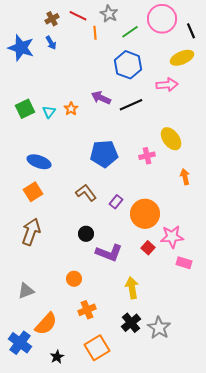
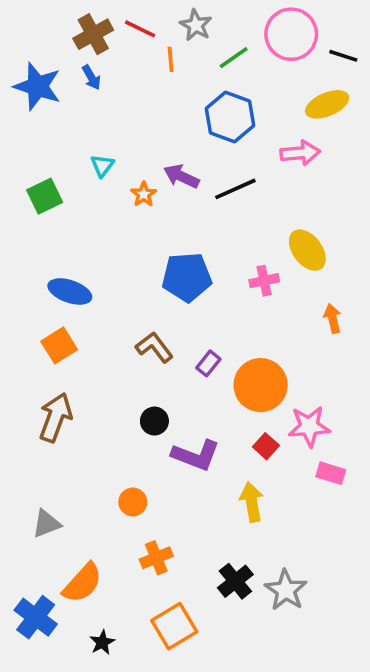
brown cross: (52, 19) -> (93, 34), size x1.5
black line: (191, 31) -> (343, 56), turned -49
orange star: (71, 109) -> (144, 194), moved
cyan triangle: (49, 112) -> (102, 166), moved
yellow arrow: (132, 288) -> (252, 502), moved

